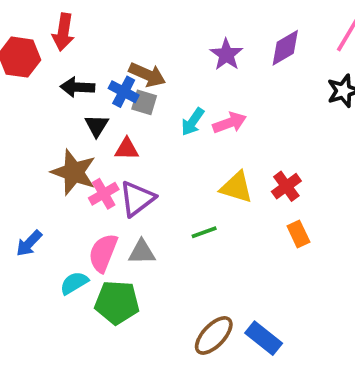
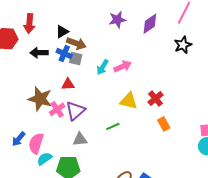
purple star: (226, 55) -> (117, 20), moved, turned 30
black triangle: (97, 126) -> (62, 32), moved, turned 32
pink semicircle: (103, 253) -> (36, 143), moved

